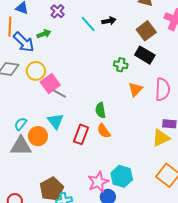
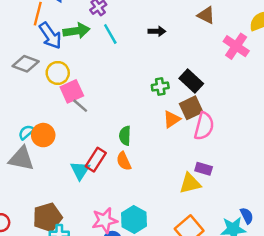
cyan line: (88, 24) -> (110, 34), moved
brown square: (146, 31) -> (191, 108), moved
green arrow: (44, 34) -> (76, 31), size x1.5
green cross: (121, 65) -> (160, 86), turned -32
cyan triangle: (55, 121) -> (80, 170), moved
orange circle: (38, 136) -> (43, 135), moved

